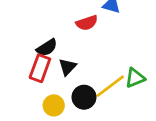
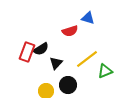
red rectangle: (40, 68) -> (27, 52), moved
yellow line: (110, 86) -> (87, 59), moved

